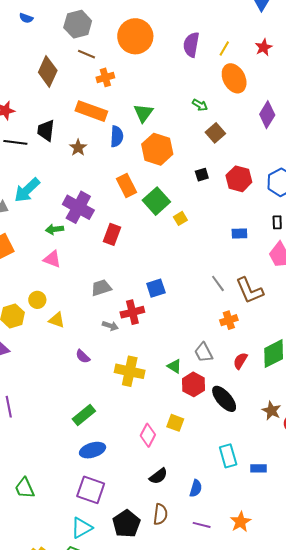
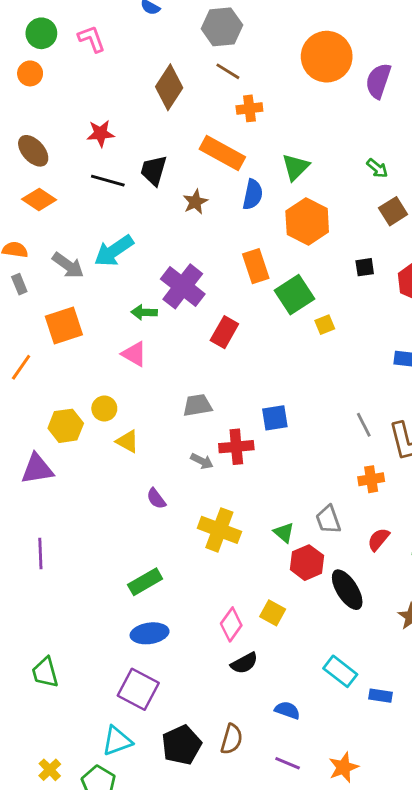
orange circle: (135, 36) -> (327, 57), moved
cyan rectangle: (228, 456) -> (340, 671), turned -45
black semicircle: (158, 476) -> (244, 663), moved
blue semicircle: (196, 488) -> (287, 710), turned -96

